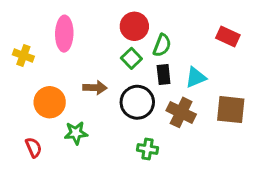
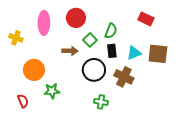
red circle: (134, 26) -> (76, 18), moved
red rectangle: (228, 37) -> (146, 19), moved
brown arrow: (95, 88) -> (70, 51), moved
brown square: (231, 110) -> (158, 54), moved

